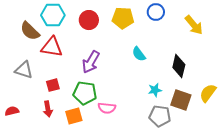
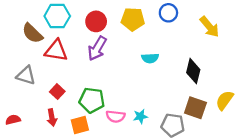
cyan semicircle: (139, 54) -> (150, 58), turned -56
purple arrow: (91, 62) -> (97, 48), moved
red square: (53, 85) -> (57, 92), turned -32
cyan star: (155, 90) -> (140, 116), moved

